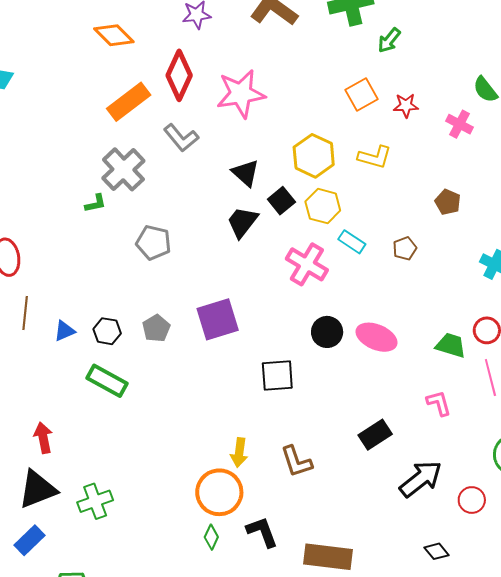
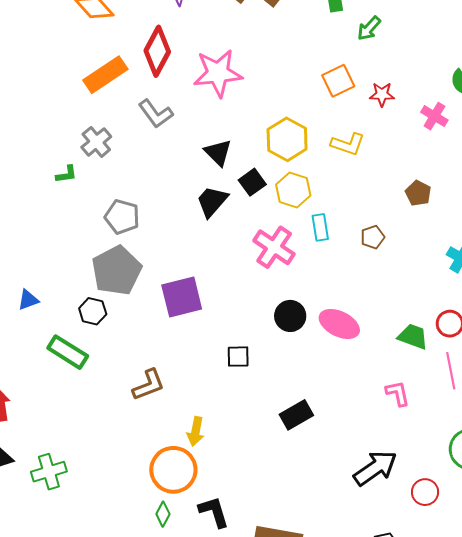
gray cross: (123, 169) -> (96, 142), size x0.7
cyan rectangle: (352, 242) -> (320, 227), turned 44
gray pentagon: (156, 328) -> (117, 271), moved, size x1.8
black hexagon: (107, 331) -> (93, 311), moved
black square: (277, 375) -> (238, 357), size x0.7
black rectangle: (375, 435) -> (296, 415), moved
brown L-shape: (296, 462) -> (149, 385), moved, turned -96

